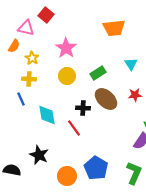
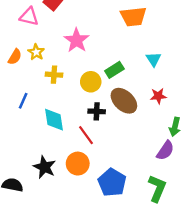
orange semicircle: (14, 46) -> (15, 57), moved
yellow circle: (67, 76) -> (91, 82), moved
yellow cross: (29, 79) -> (54, 75), moved
blue line: (21, 99) -> (23, 101), turned 48
orange circle: (67, 176) -> (78, 164), moved

